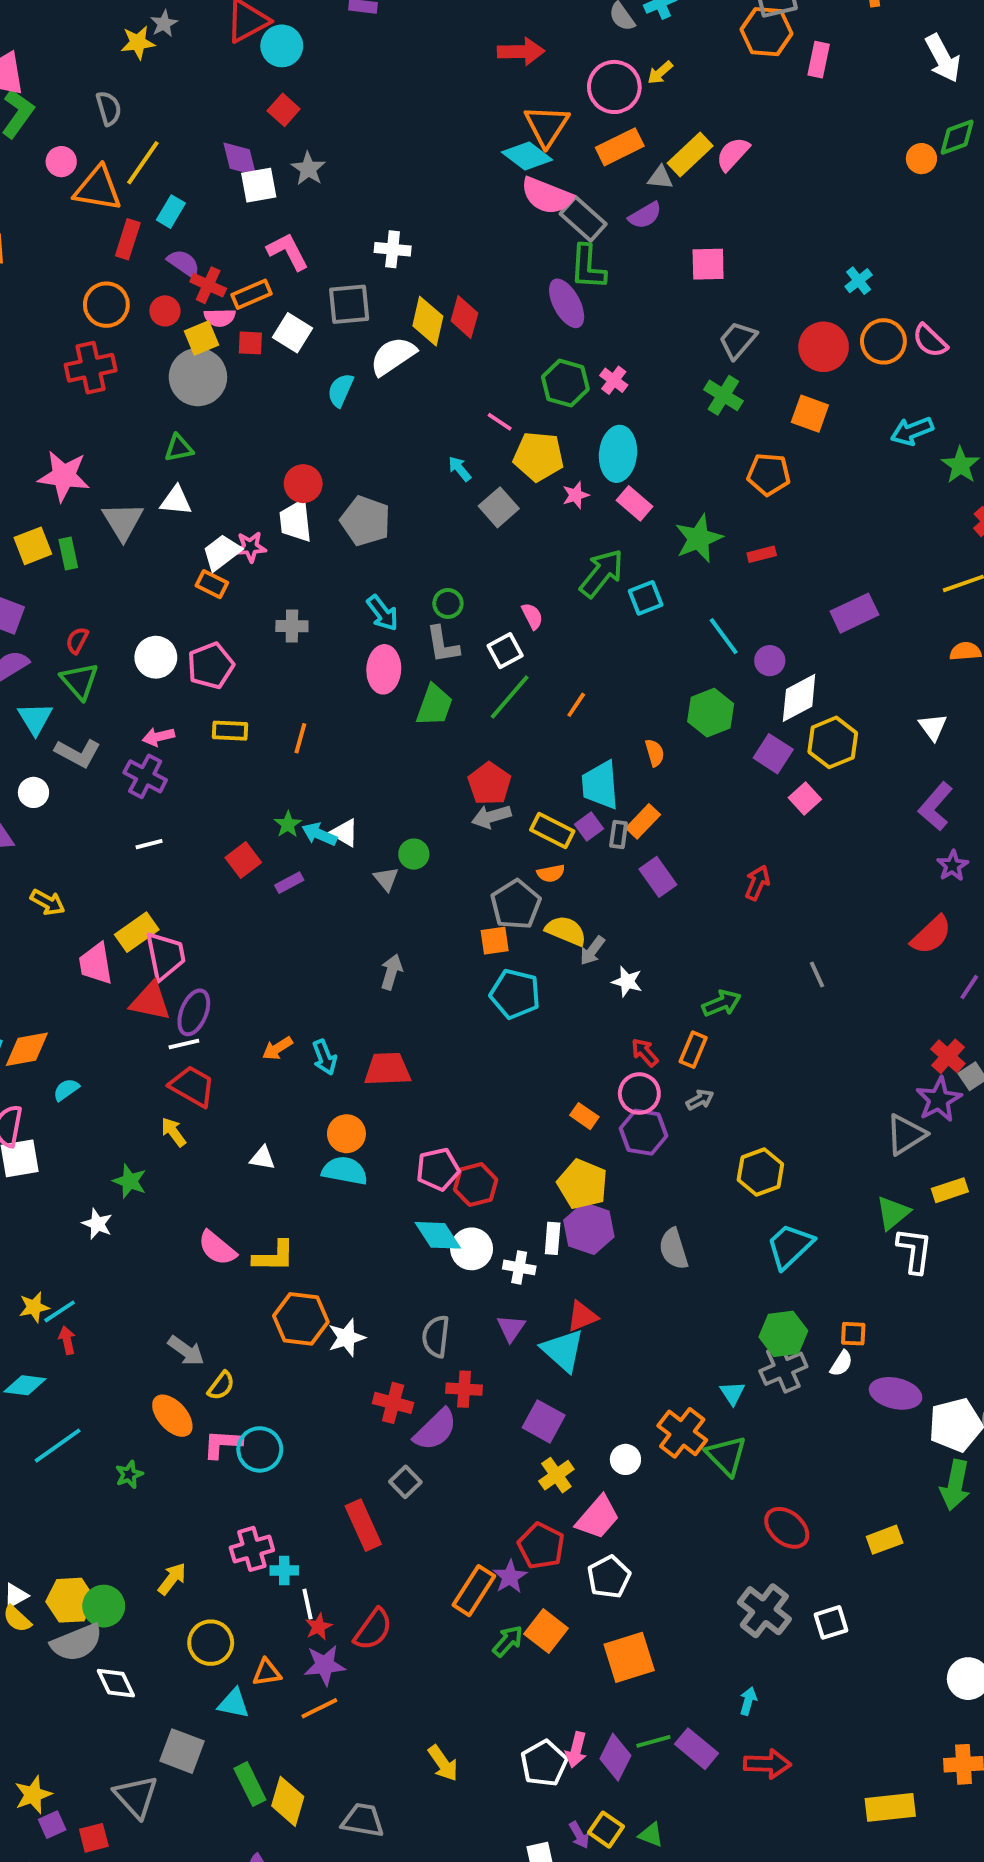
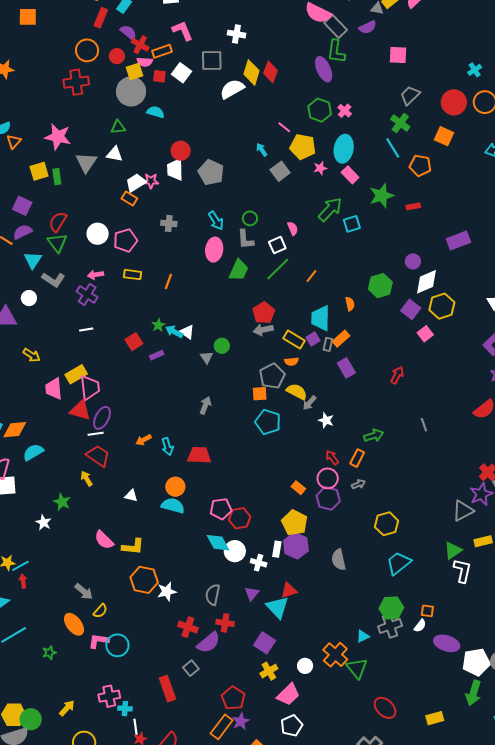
cyan semicircle: (340, 390) -> (156, 112), moved, turned 78
cyan line: (724, 636) -> (393, 148), moved
red semicircle: (77, 640) -> (58, 222), size x1.5
cyan semicircle: (66, 1090) -> (33, 452), size x1.5
cyan triangle: (732, 1393) -> (363, 636), turned 32
red pentagon: (541, 1546) -> (233, 698), moved

